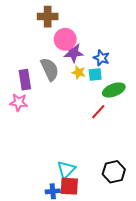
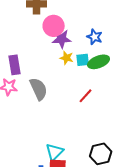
blue star: (101, 58) -> (95, 37), moved
gray semicircle: (50, 69) -> (39, 89), moved
green ellipse: (114, 90) -> (99, 62), moved

